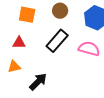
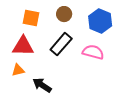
red triangle: (19, 43) -> (23, 46), size x1.6
black arrow: (38, 82) -> (42, 85), turned -102

